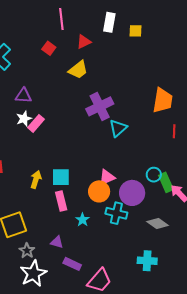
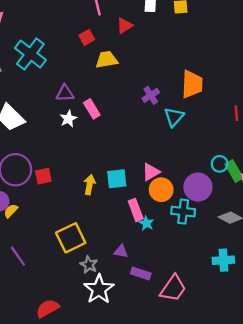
red square: (49, 48) -> (87, 37), turned 32
yellow trapezoid: (78, 70) -> (107, 60), moved, turned -145
orange trapezoid: (163, 100) -> (192, 84), moved
purple cross: (100, 106) -> (151, 95), size x0.6
pink rectangle: (36, 123) -> (92, 109), moved, turned -66
pink triangle: (107, 177) -> (151, 172), moved
pink rectangle: (61, 201) -> (136, 210), moved

